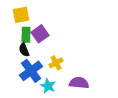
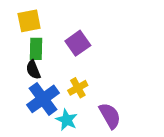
purple square: (40, 34) -> (78, 43), moved
purple semicircle: (79, 83) -> (110, 116), turned 54

